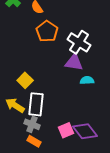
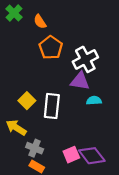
white cross: (79, 42) -> (85, 59), turned 30
white rectangle: (36, 104) -> (52, 106), moved

